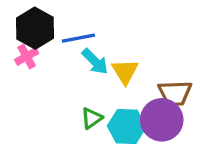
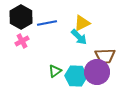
pink cross: (27, 56) -> (22, 41), moved
cyan arrow: (95, 61) -> (79, 37), moved
yellow triangle: (125, 71) -> (82, 23), moved, turned 36

